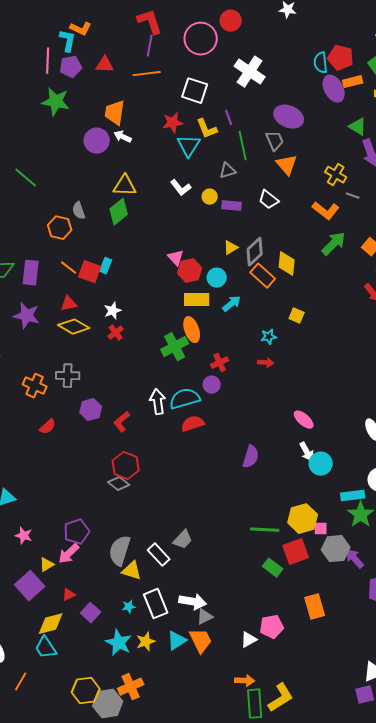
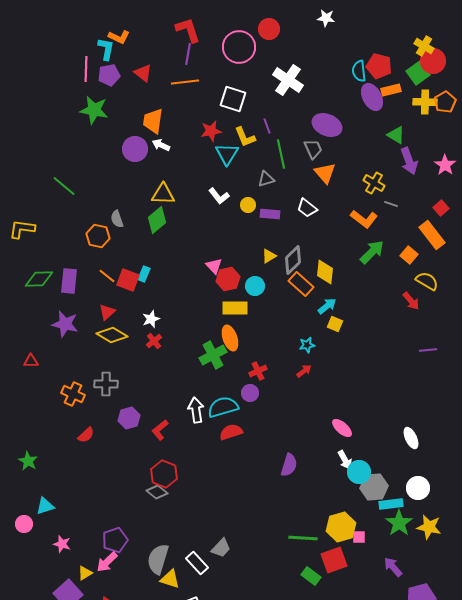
red triangle: (105, 65) -> (143, 73), turned 36
red triangle: (69, 304) -> (107, 312), turned -30
cyan arrow: (232, 304) -> (327, 306), moved
red arrow: (266, 363) -> (304, 371), turned -42
gray hexagon: (336, 549) -> (374, 487), moved

